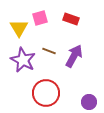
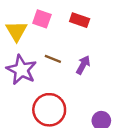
pink square: (40, 18) -> (42, 19), turned 35
purple arrow: (74, 56) -> (83, 65), size x0.7

